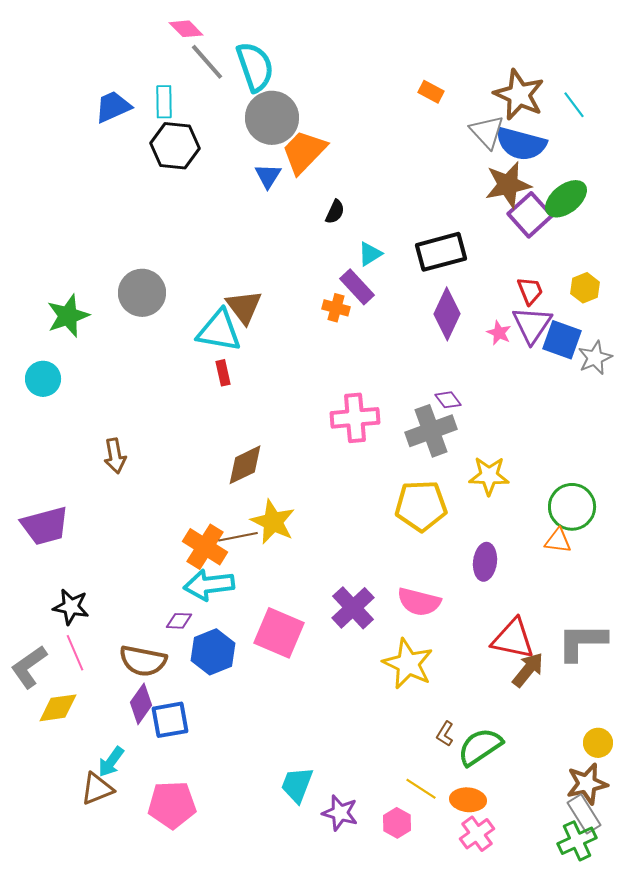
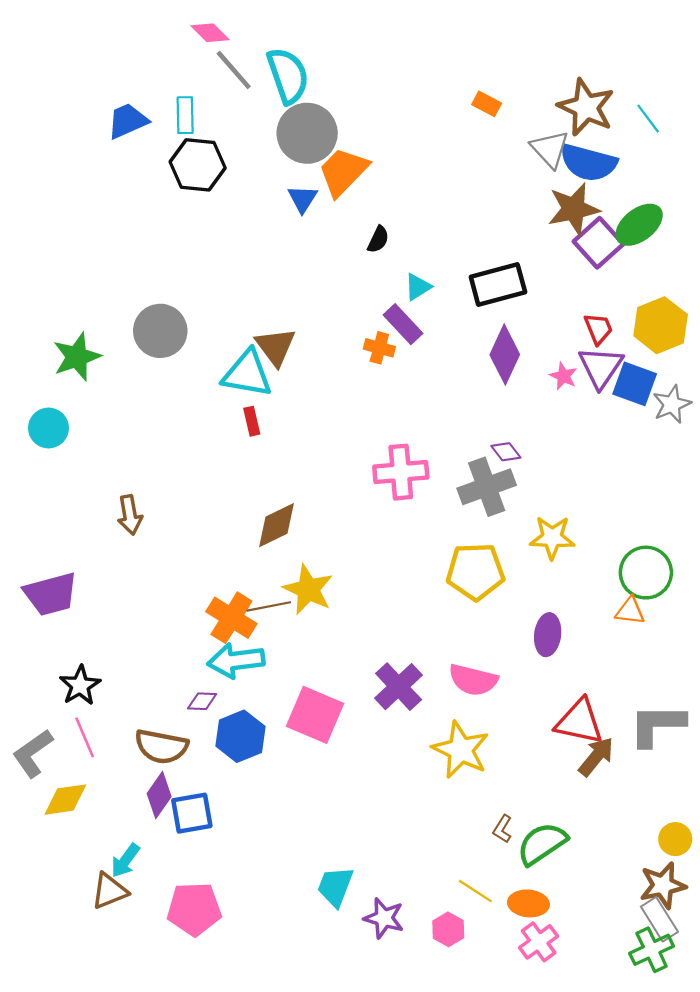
yellow hexagon: (585, 288) -> (661, 325), size x1.6
black star: (71, 607) -> (80, 685), turned 30

